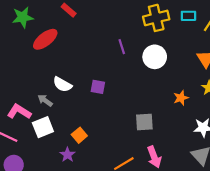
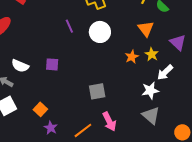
orange star: (181, 98) -> (132, 57), moved
purple star: (67, 155) -> (51, 128), moved

